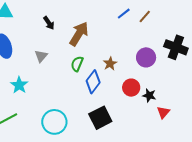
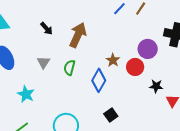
green semicircle: (77, 64) -> (69, 68), moved
red circle: (131, 88) -> (135, 67), moved
black square: (100, 118) -> (111, 115), size x0.6

